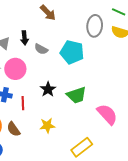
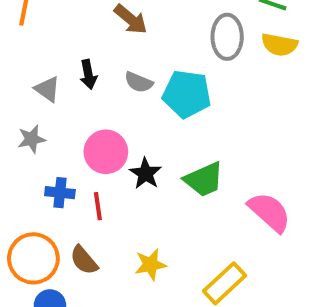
gray semicircle: (41, 49) -> (139, 82), moved
pink circle: (15, 69) -> (106, 152), moved
yellow star: (47, 126) -> (150, 265), moved

